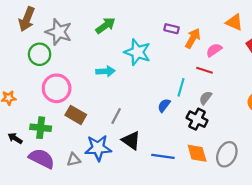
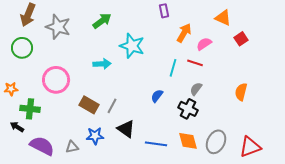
purple rectangle: (172, 29) -> (164, 11), moved, turned 64
green circle: (40, 54) -> (22, 48), moved
cyan line: (181, 87) -> (173, 68), moved
brown rectangle: (76, 115) -> (89, 105), moved
green cross: (41, 128) -> (30, 109), moved
blue star: (98, 148) -> (95, 136), size x0.7

